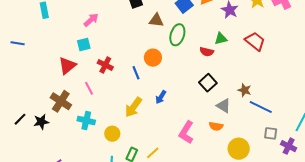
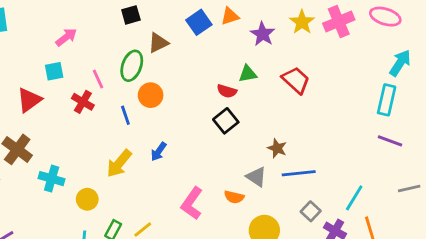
brown triangle: (156, 20) -> (158, 43), turned -35
green ellipse: (177, 35) -> (132, 66), moved
black square: (208, 83) -> (226, 121), moved
pink line: (89, 88) -> (98, 79), moved
gray triangle: (224, 106) -> (256, 177), moved
blue line: (261, 107) -> (299, 173), turned -35
gray square: (271, 133) -> (311, 211), turned 32

